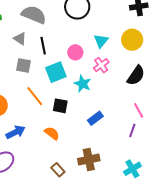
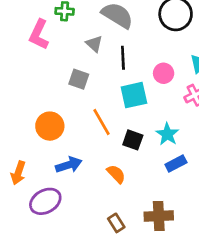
gray square: (24, 65) -> (79, 79), moved
cyan star: (83, 84) -> (167, 134), moved

